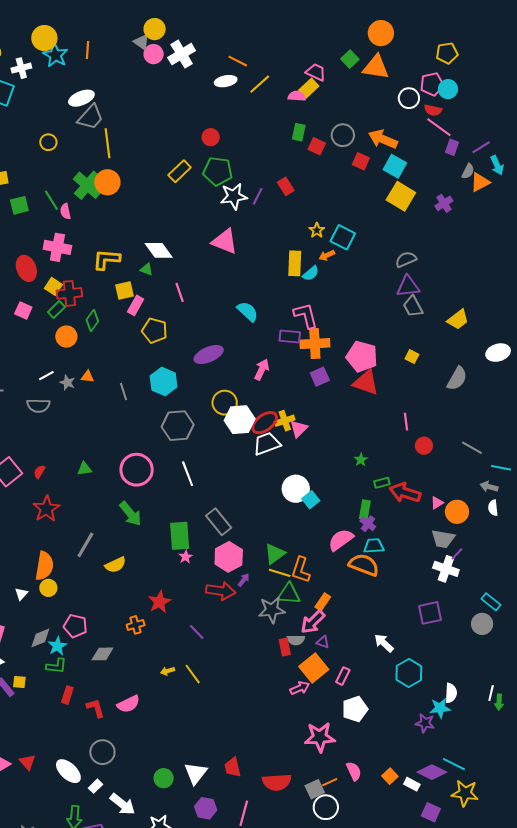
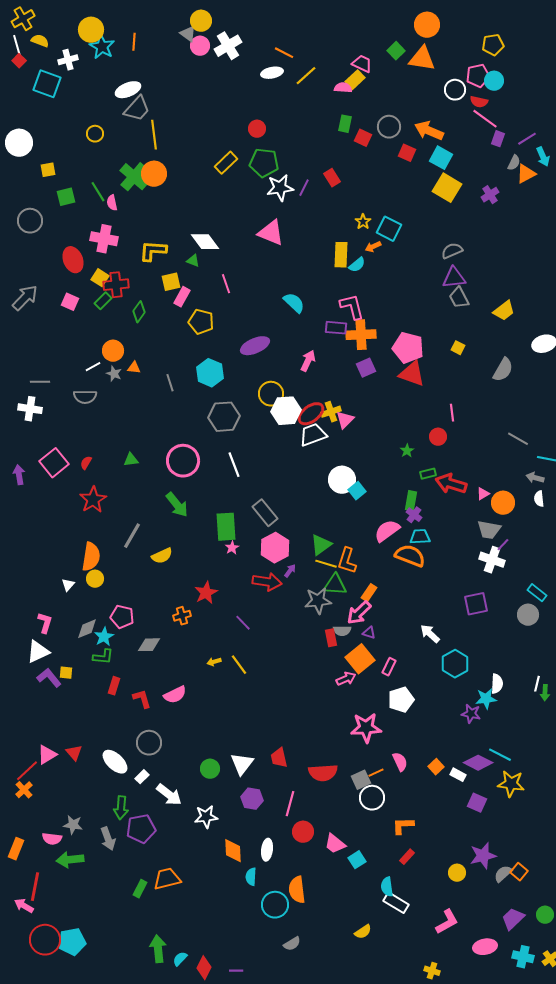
orange circle: (66, 337) -> (113, 351), moved
red circle: (424, 446) -> (438, 437), moved

